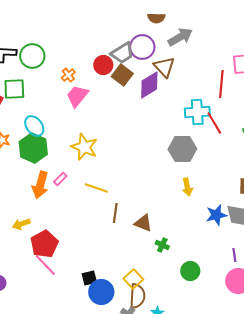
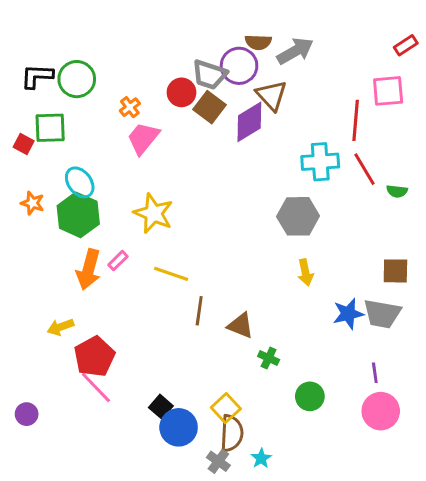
brown semicircle: (156, 18) -> (258, 42), moved
gray trapezoid: (122, 53) -> (210, 75), turned 50
red line: (214, 123) -> (364, 169), moved
black square: (89, 278) -> (161, 407), turned -35

